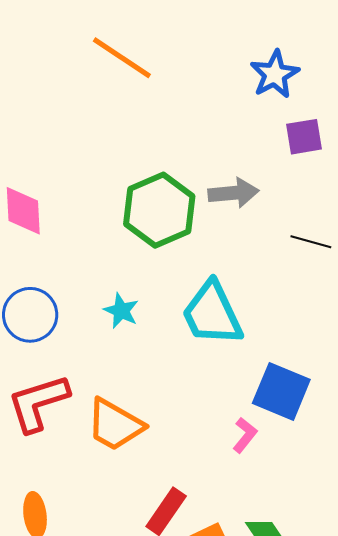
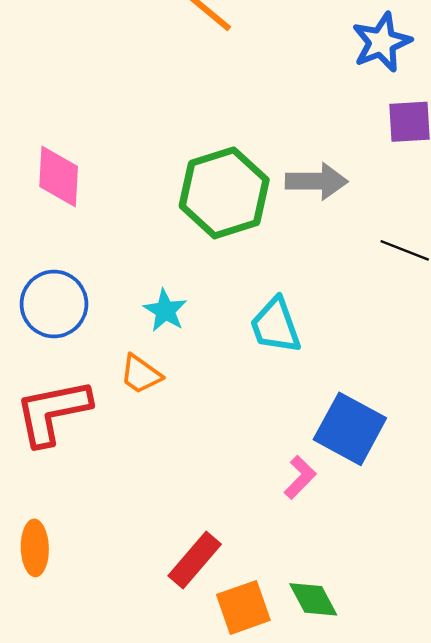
cyan trapezoid: (212, 314) -> (276, 326), size x0.7
orange trapezoid: (115, 425) -> (141, 374), moved, size x0.6

